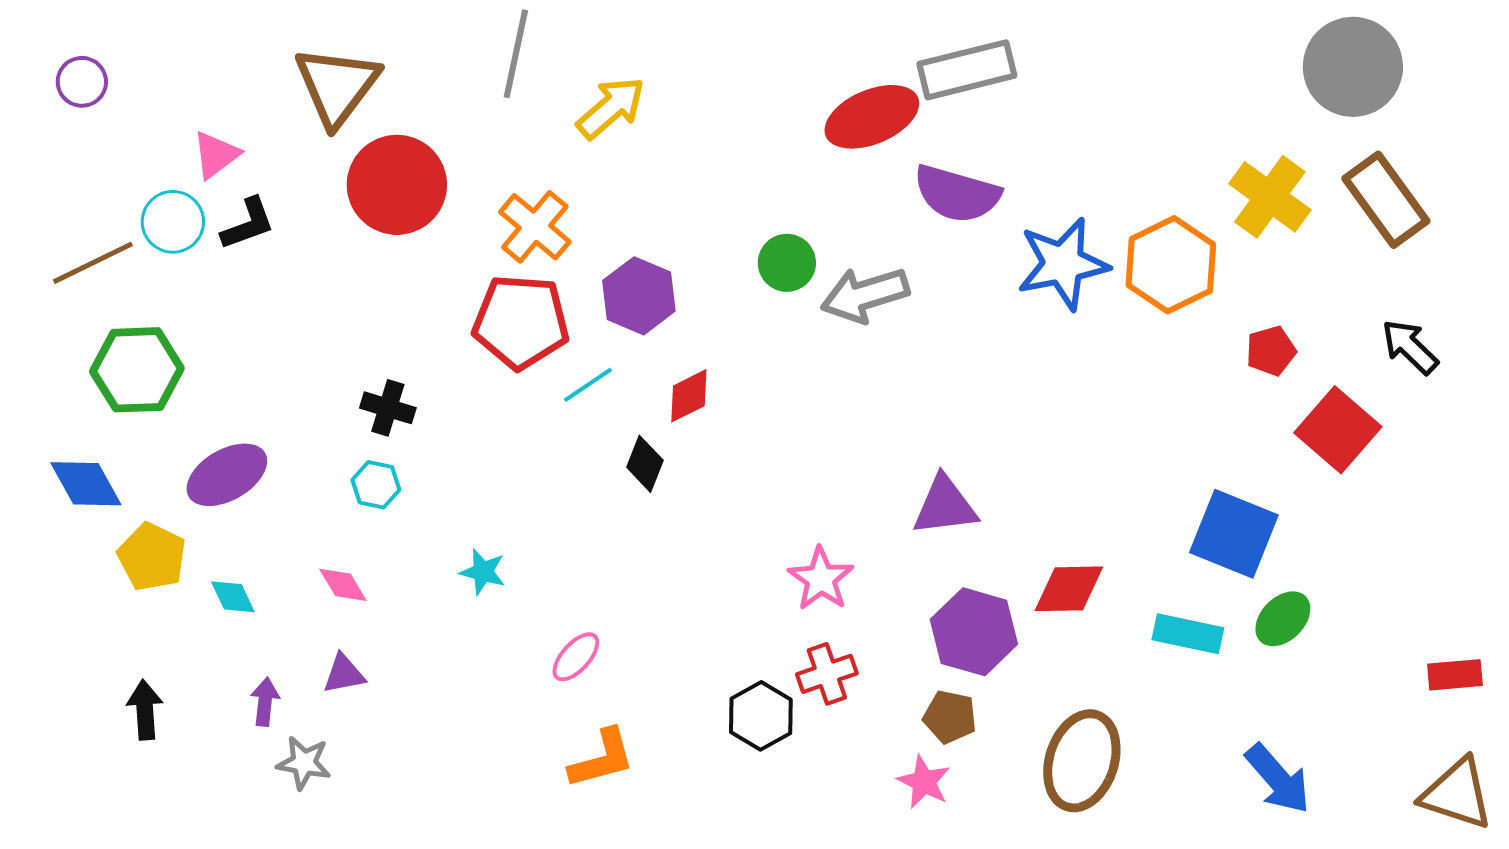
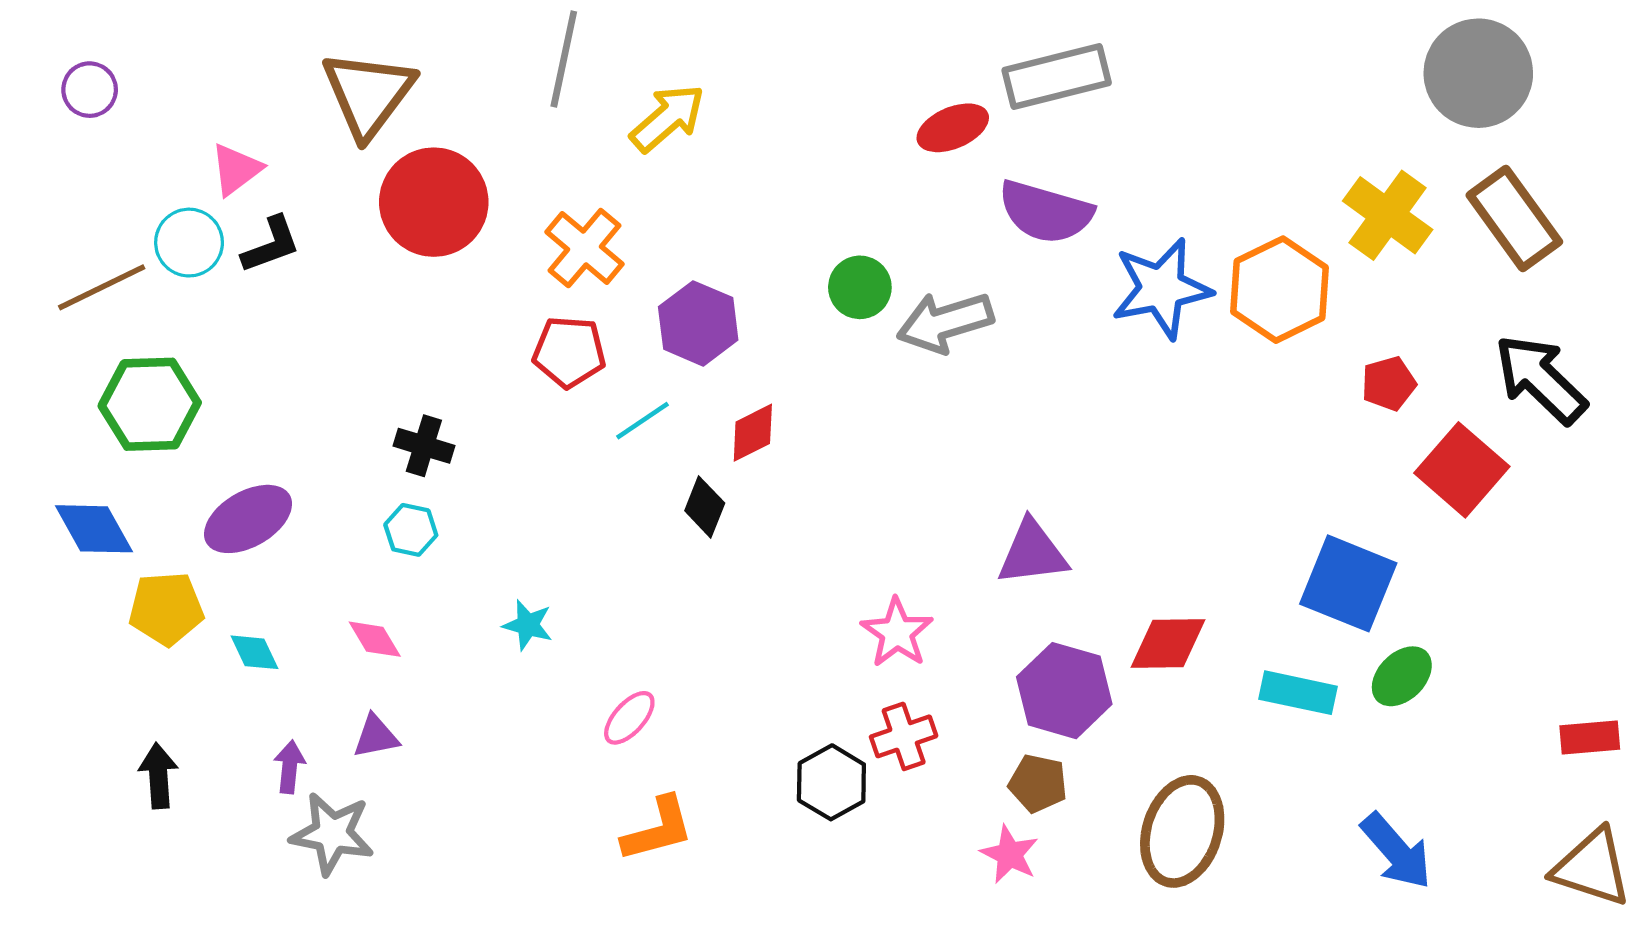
red ellipse: (872, 117) -> (953, 128), size x0.7
red pentagon: (521, 322) -> (569, 352), size x0.7
black arrow: (1410, 347) -> (1541, 379), size x1.5
yellow pentagon: (152, 557) -> (166, 609), turned -30
gray star: (304, 763) -> (332, 834), size x1.4

